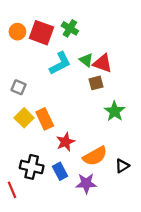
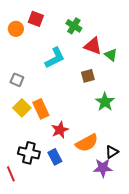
green cross: (70, 28) -> (74, 26), moved
red square: (41, 33) -> (36, 19), moved, size x0.7
green triangle: (86, 60) -> (111, 55), moved
red triangle: (103, 63) -> (93, 46), moved
purple star: (86, 183) -> (103, 168), moved

